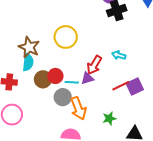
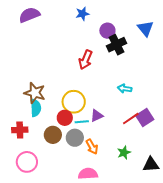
yellow circle: (66, 37) -> (74, 102), moved
red arrow: (94, 65) -> (86, 60), moved
brown circle: (43, 79) -> (53, 135), moved
orange arrow: (78, 108) -> (92, 147), size x0.7

